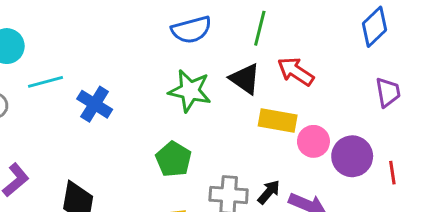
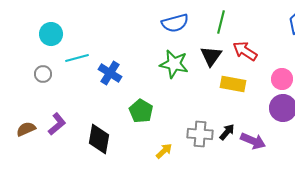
black triangle: (245, 79) -> (211, 56), turned 30
pink circle: (313, 141) -> (282, 79), moved
green pentagon: (173, 159) -> (141, 111), moved

